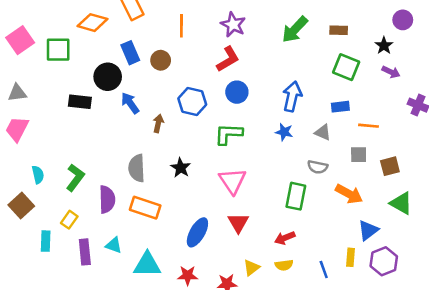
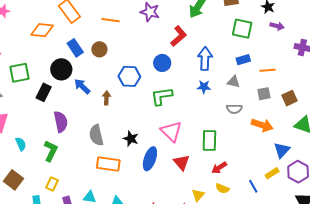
orange line: (181, 26) -> (111, 20), turned -72
green square: (58, 50) -> (19, 73), moved
red L-shape: (228, 59) -> (179, 36), moved
black rectangle: (80, 102) -> (44, 92), turned -60
black star: (181, 168) -> (131, 139), moved
cyan semicircle: (38, 175) -> (21, 144), moved
green rectangle: (296, 196) -> (209, 141), moved
purple semicircle: (107, 199) -> (61, 122), moved
blue ellipse: (197, 232) -> (150, 159), moved
yellow rectangle: (350, 257) -> (272, 173), turned 64
yellow semicircle: (284, 265) -> (222, 188), turned 40

